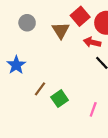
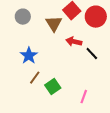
red arrow: (92, 42) -> (74, 42), moved
blue star: (16, 65) -> (29, 56), moved

